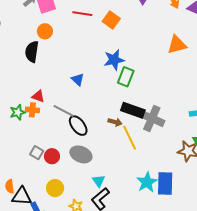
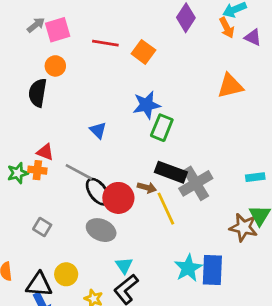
gray cross: (152, 118) -> (196, 183), turned 35
red circle: (52, 156) -> (118, 198), moved, size x1.5
black triangle: (22, 196) -> (39, 285), moved

